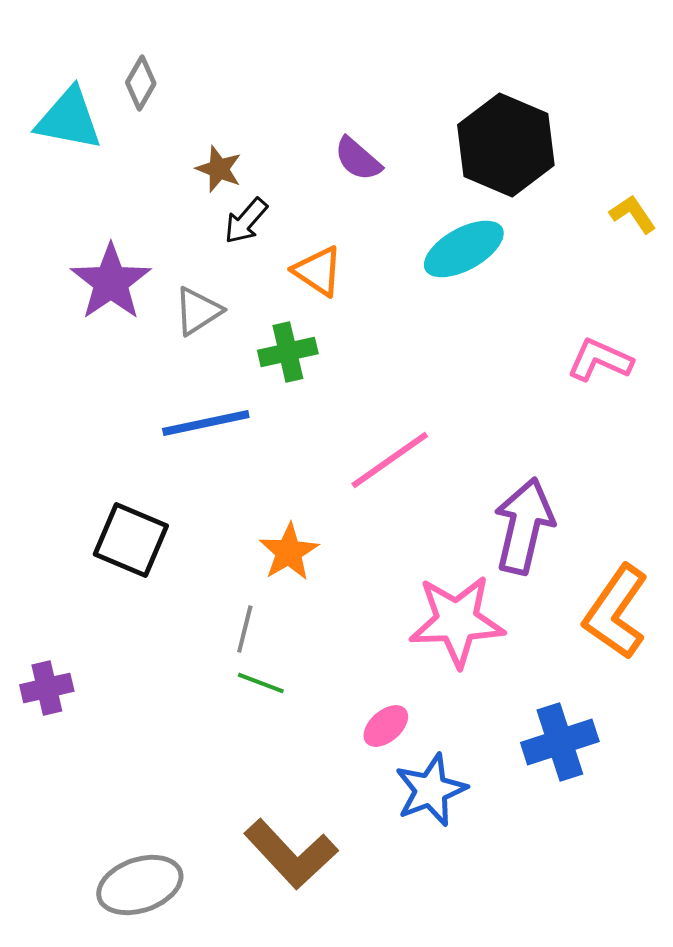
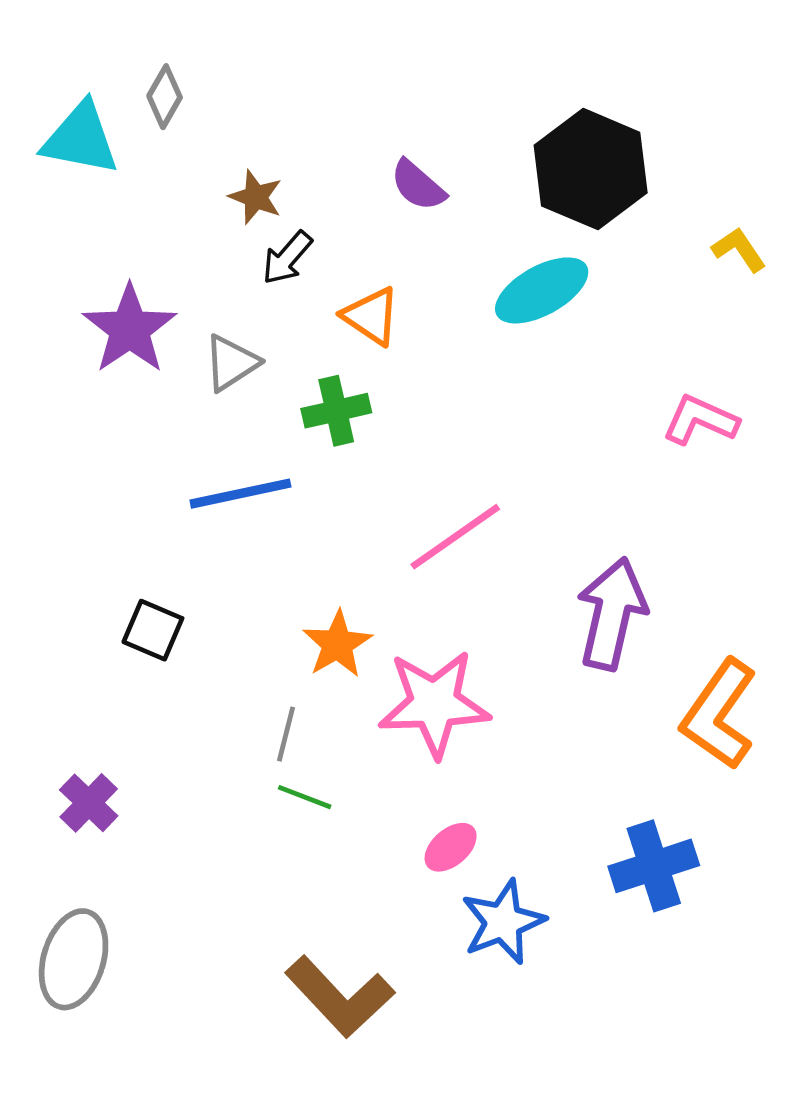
black square: (131, 540) -> (153, 630), size x0.7
pink star: (457, 621) -> (434, 704), moved
purple cross: (47, 688) -> (89, 803), moved, turned -33
gray ellipse: (140, 885) -> (74, 959), moved, turned -54

